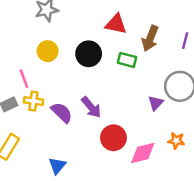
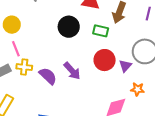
yellow circle: (48, 51) -> (12, 25), moved
red circle: (113, 138) -> (105, 60), moved
orange star: (176, 141) -> (137, 89), moved

